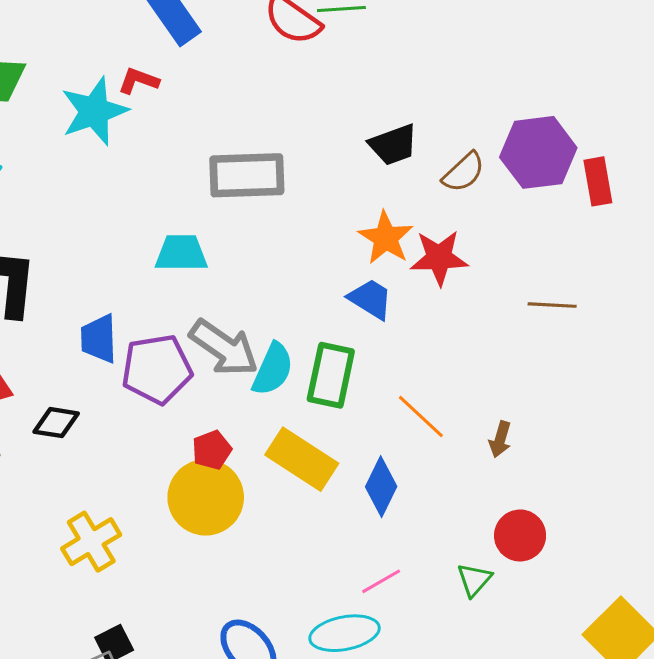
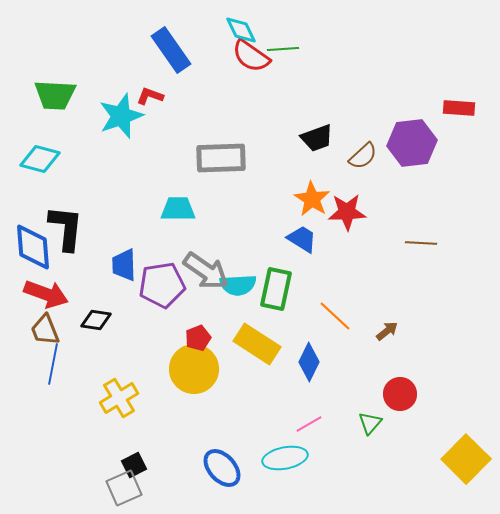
red rectangle: (598, 181) -> (459, 108), moved, turned -76
cyan semicircle: (273, 369) -> (238, 285), turned 63
brown arrow: (500, 439) -> (387, 331), turned -145

